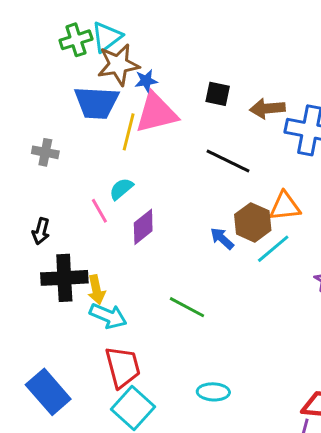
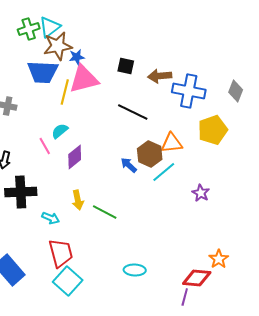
yellow arrow: (96, 290) -> (78, 200), moved
cyan arrow: (108, 316) -> (51, 218), size x0.7
cyan ellipse: (213, 392) -> (135, 270), moved

